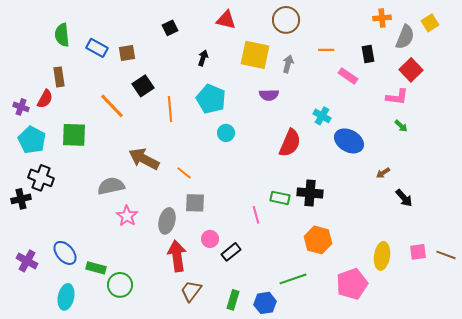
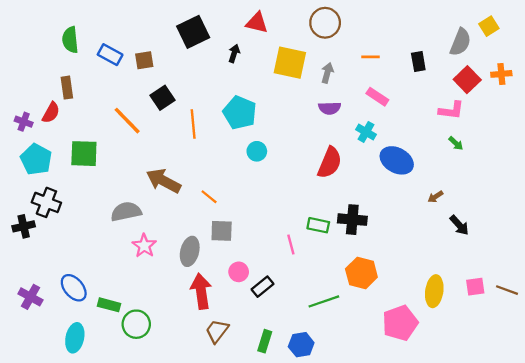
orange cross: (382, 18) -> (501, 74), moved
black square: (170, 28) -> (193, 32), size x1.8
black arrow: (203, 58) -> (234, 53), moved
pink rectangle: (348, 76) -> (377, 97), moved
purple semicircle: (269, 95) -> (330, 108), moved
green line: (293, 279) -> (324, 301), moved

